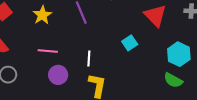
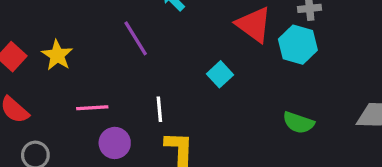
yellow star: (42, 15) -> (57, 55), moved
cyan hexagon: (179, 54) -> (298, 45), moved

